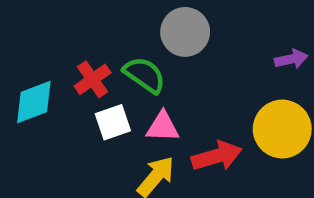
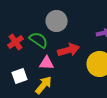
white square: (113, 122) -> (20, 76), moved
red arrow: (217, 156) -> (69, 50), moved

